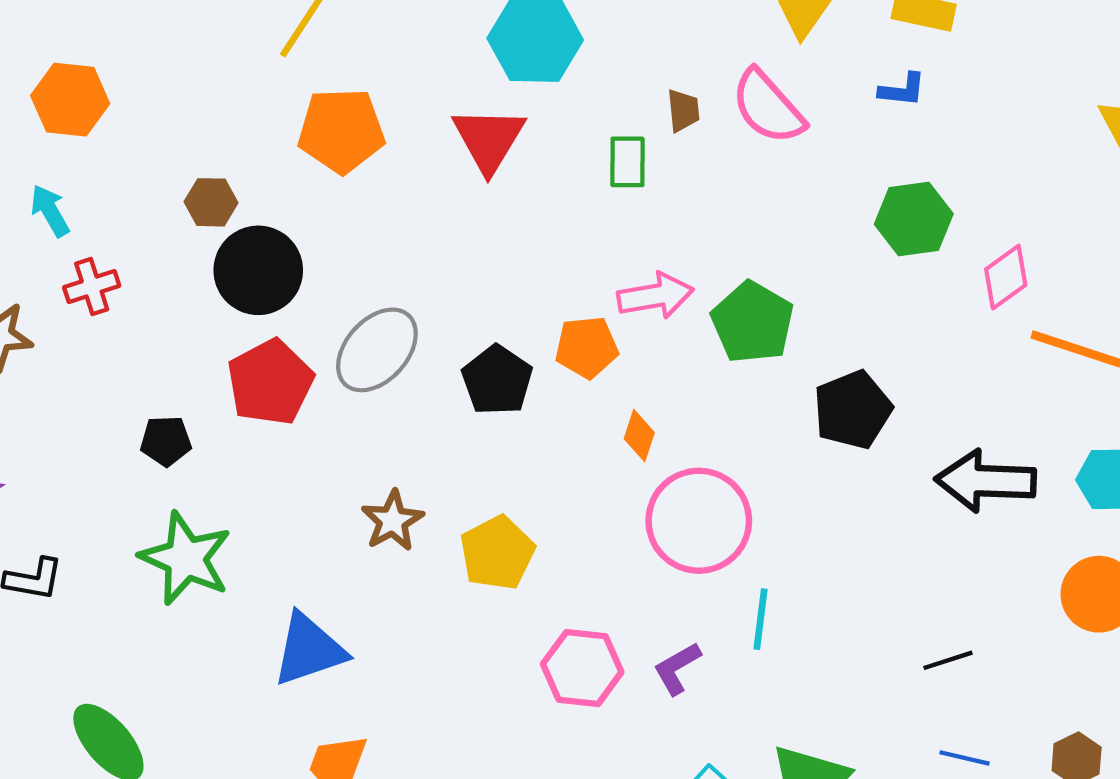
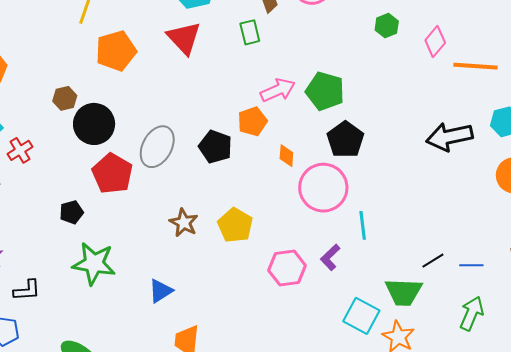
green hexagon: (914, 219) -> (387, 26), size x0.7
black pentagon: (853, 410) -> (345, 140), moved
blue triangle: (309, 650) -> (161, 291), size x0.7
black line: (948, 660) -> (433, 261), moved

